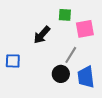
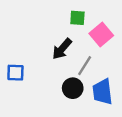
pink square: (85, 29) -> (101, 35), turned -30
black arrow: (42, 35) -> (62, 49), moved

